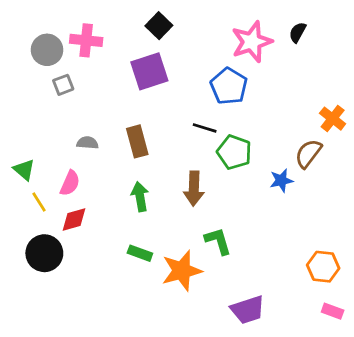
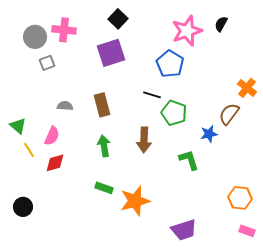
green L-shape: (218, 241) -> (189, 160), moved
black circle: (44, 253) -> (23, 207), moved, size x0.7

